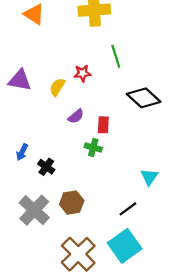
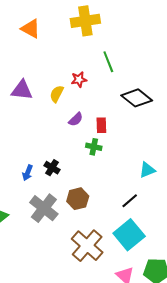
blue arrow: (22, 152) -> (28, 173), moved
cyan triangle: (149, 177) -> (147, 170), turned 36

